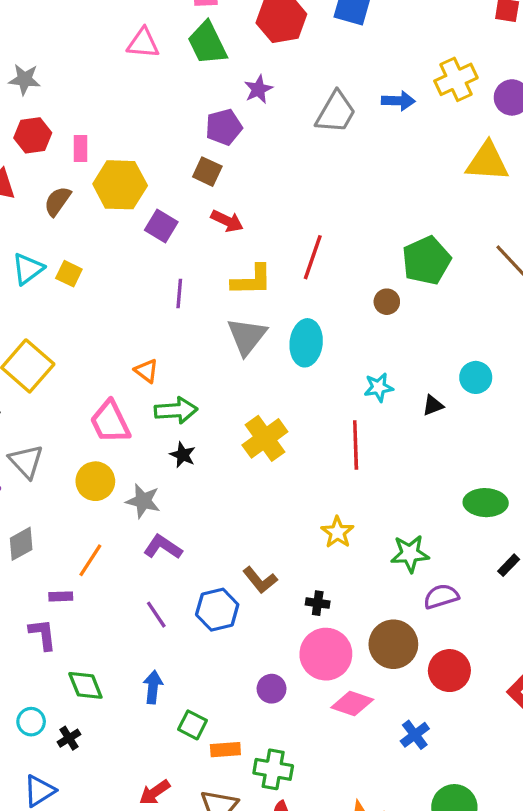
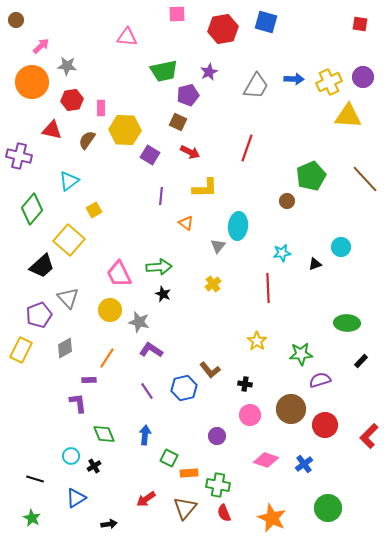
pink triangle: (143, 43) -> (127, 37), moved
green trapezoid: (207, 43) -> (164, 71), moved, turned -76
yellow cross: (456, 79) -> (329, 82), moved
red line: (313, 257) -> (247, 148), moved
yellow square: (69, 274) -> (94, 210), moved, turned 35
gray triangle: (247, 336) -> (218, 246), moved, size x0.6
orange triangle: (146, 371) -> (186, 223), moved
yellow cross: (265, 438) -> (213, 284), size x0.6
pink circle: (326, 654) -> (250, 415), size x0.7
pink diamond: (352, 704) -> (266, 460), moved

